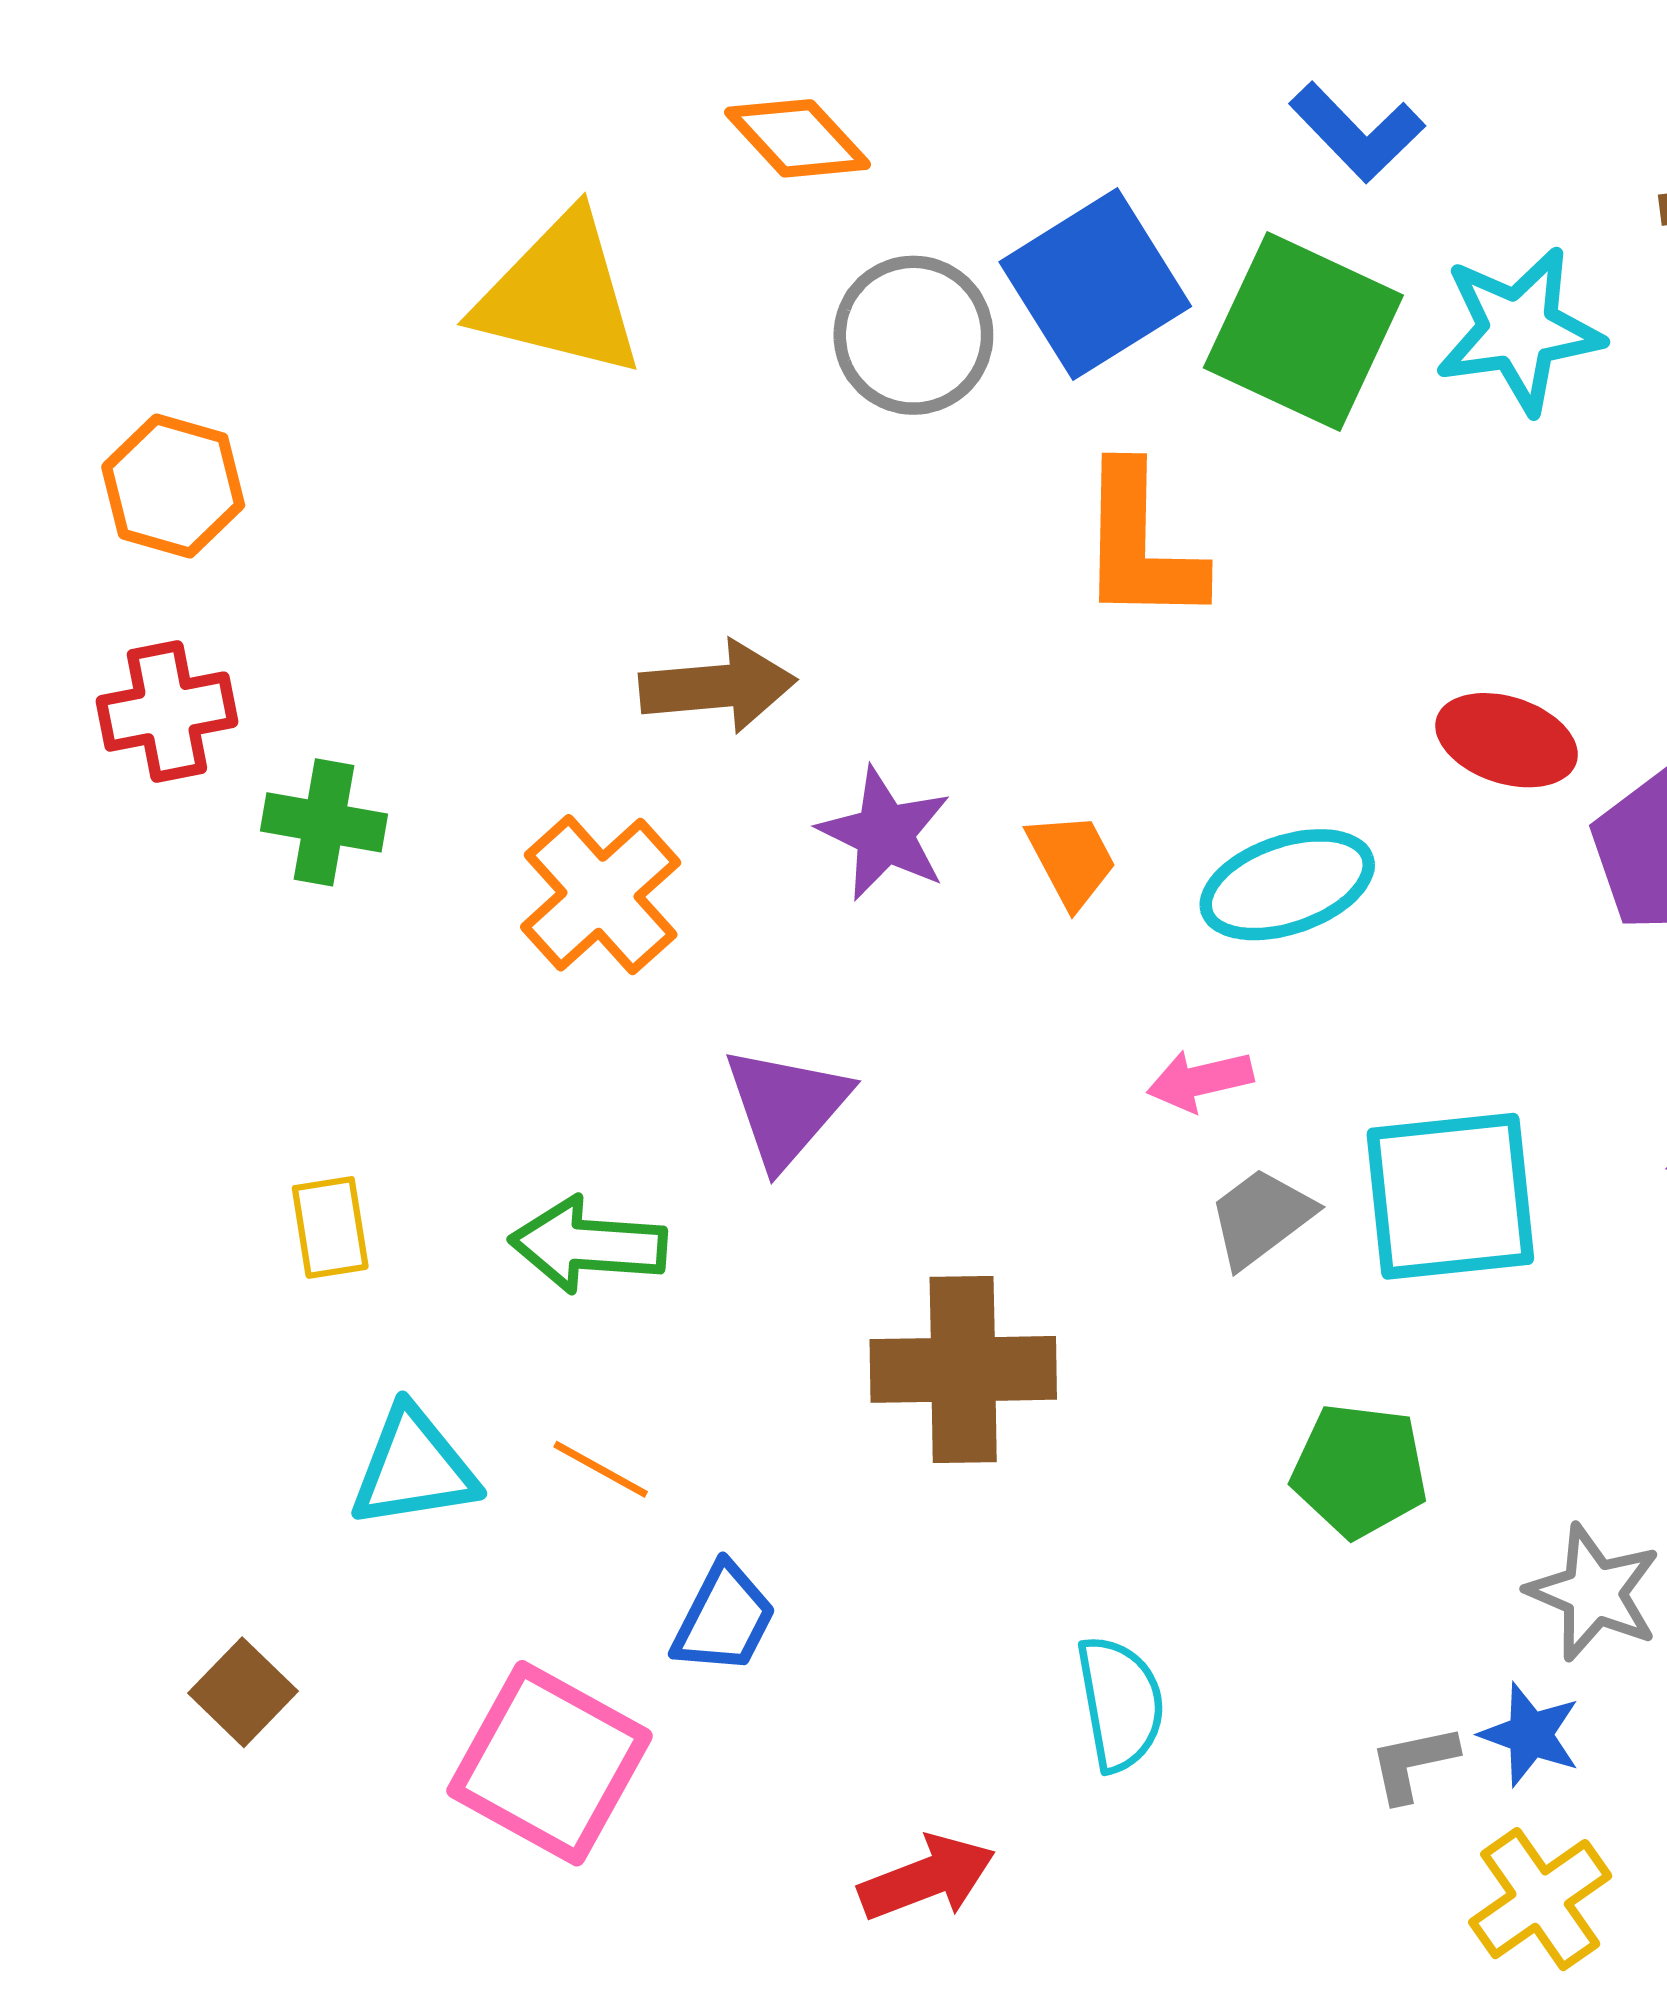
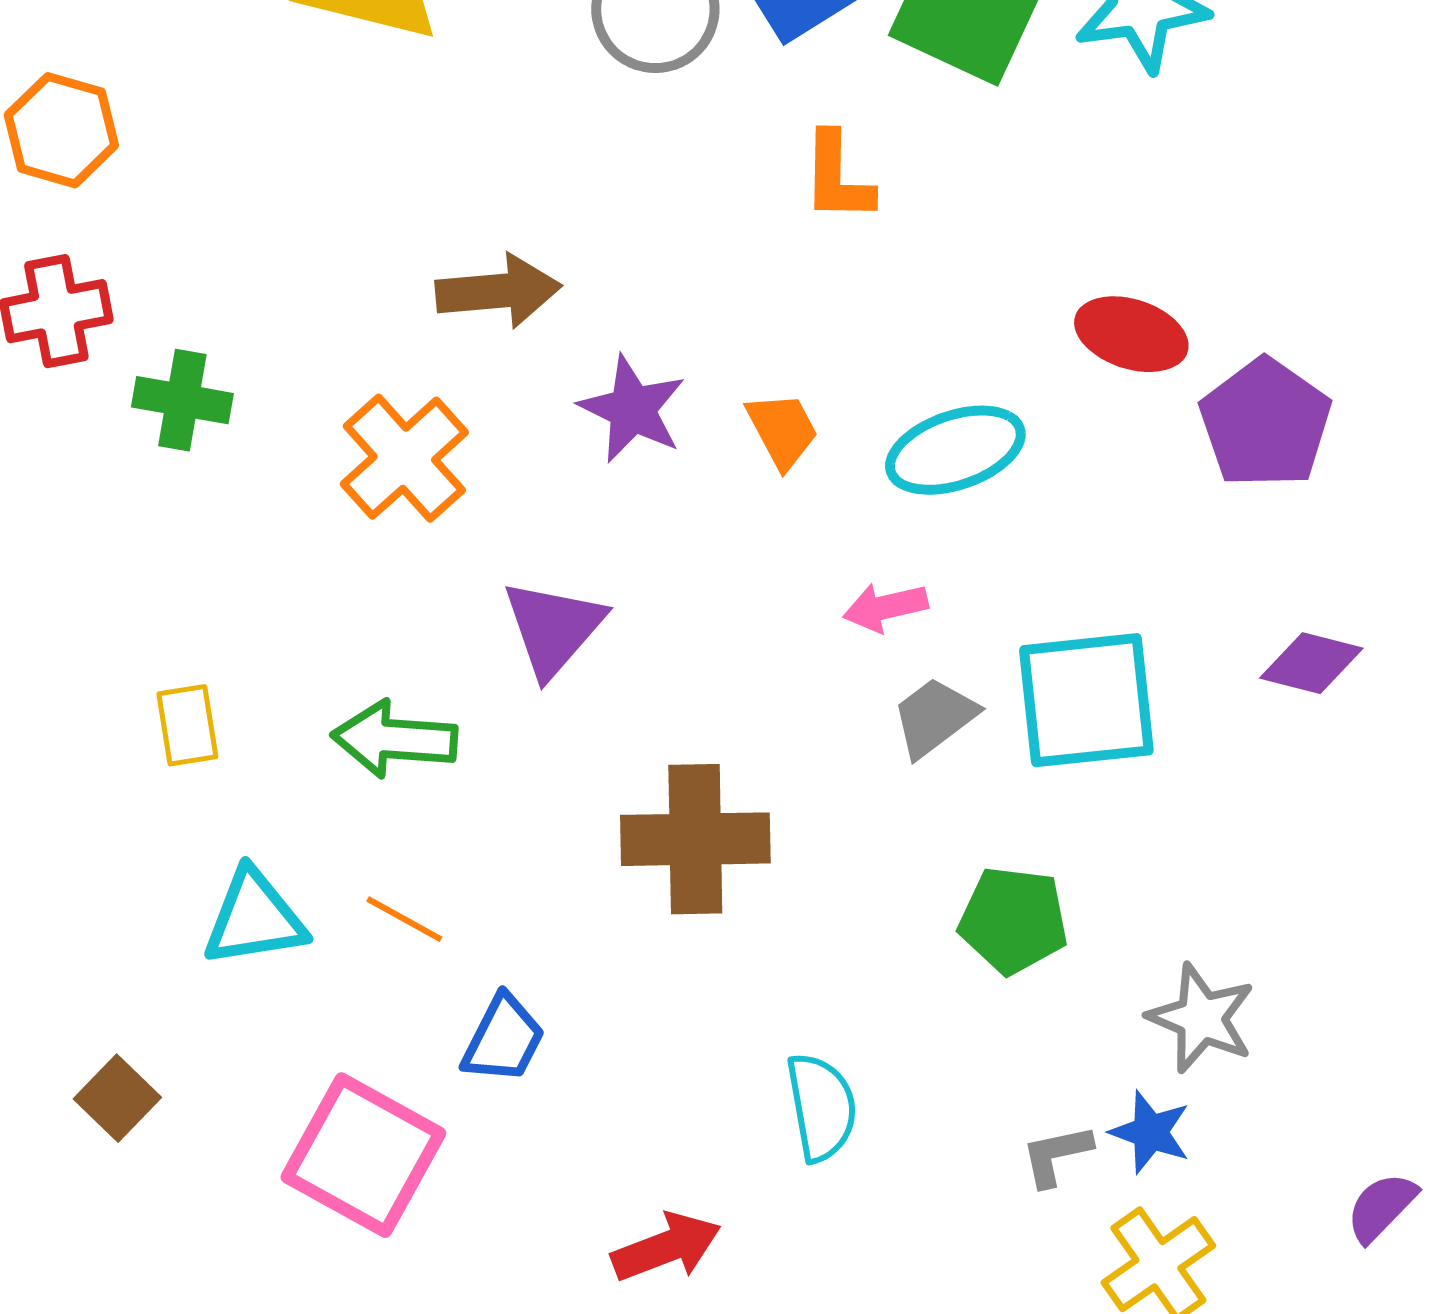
orange L-shape: (1140, 545) -> (837, 177), size x0.7

